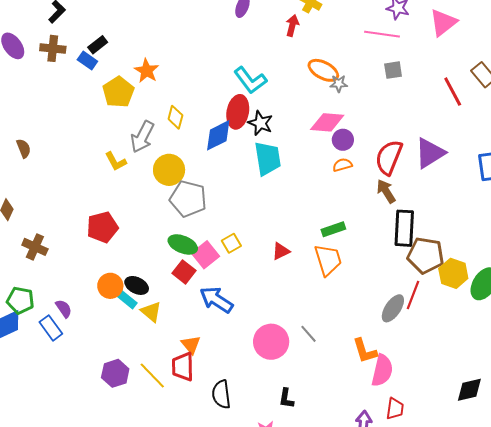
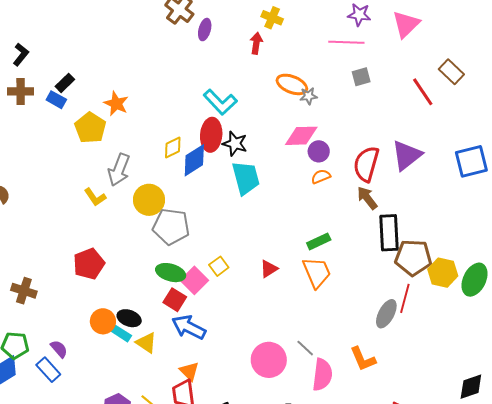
yellow diamond: (175, 117) -> (173, 148), moved, turned 55
blue arrow: (216, 300) -> (189, 327), moved
pink semicircle: (382, 370) -> (322, 375), moved

